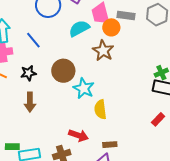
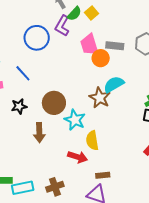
cyan semicircle: (79, 28) -> (114, 84), moved
brown star: (103, 51) -> (100, 98), moved
brown arrow: (30, 102) -> (39, 133), moved
red arrow: (78, 135) -> (78, 157), moved

